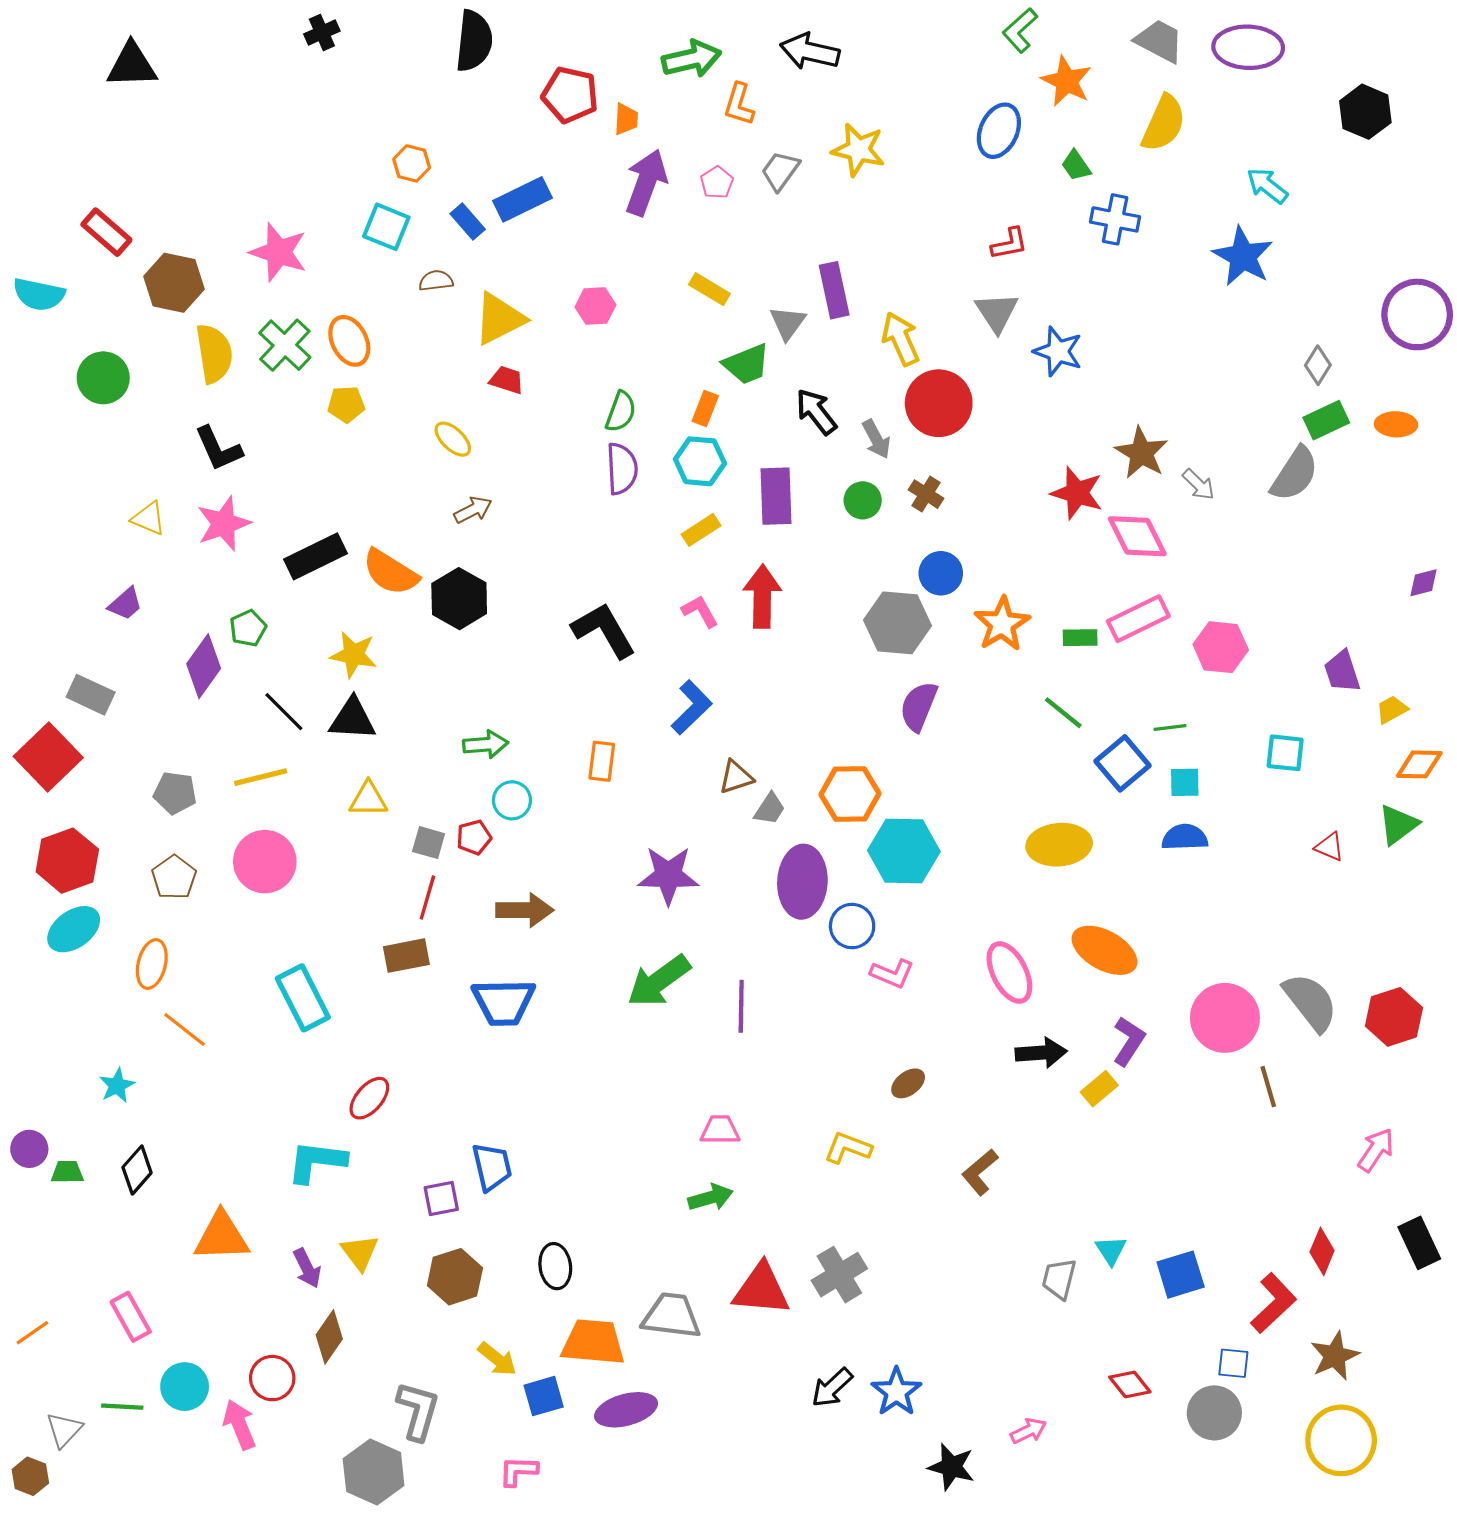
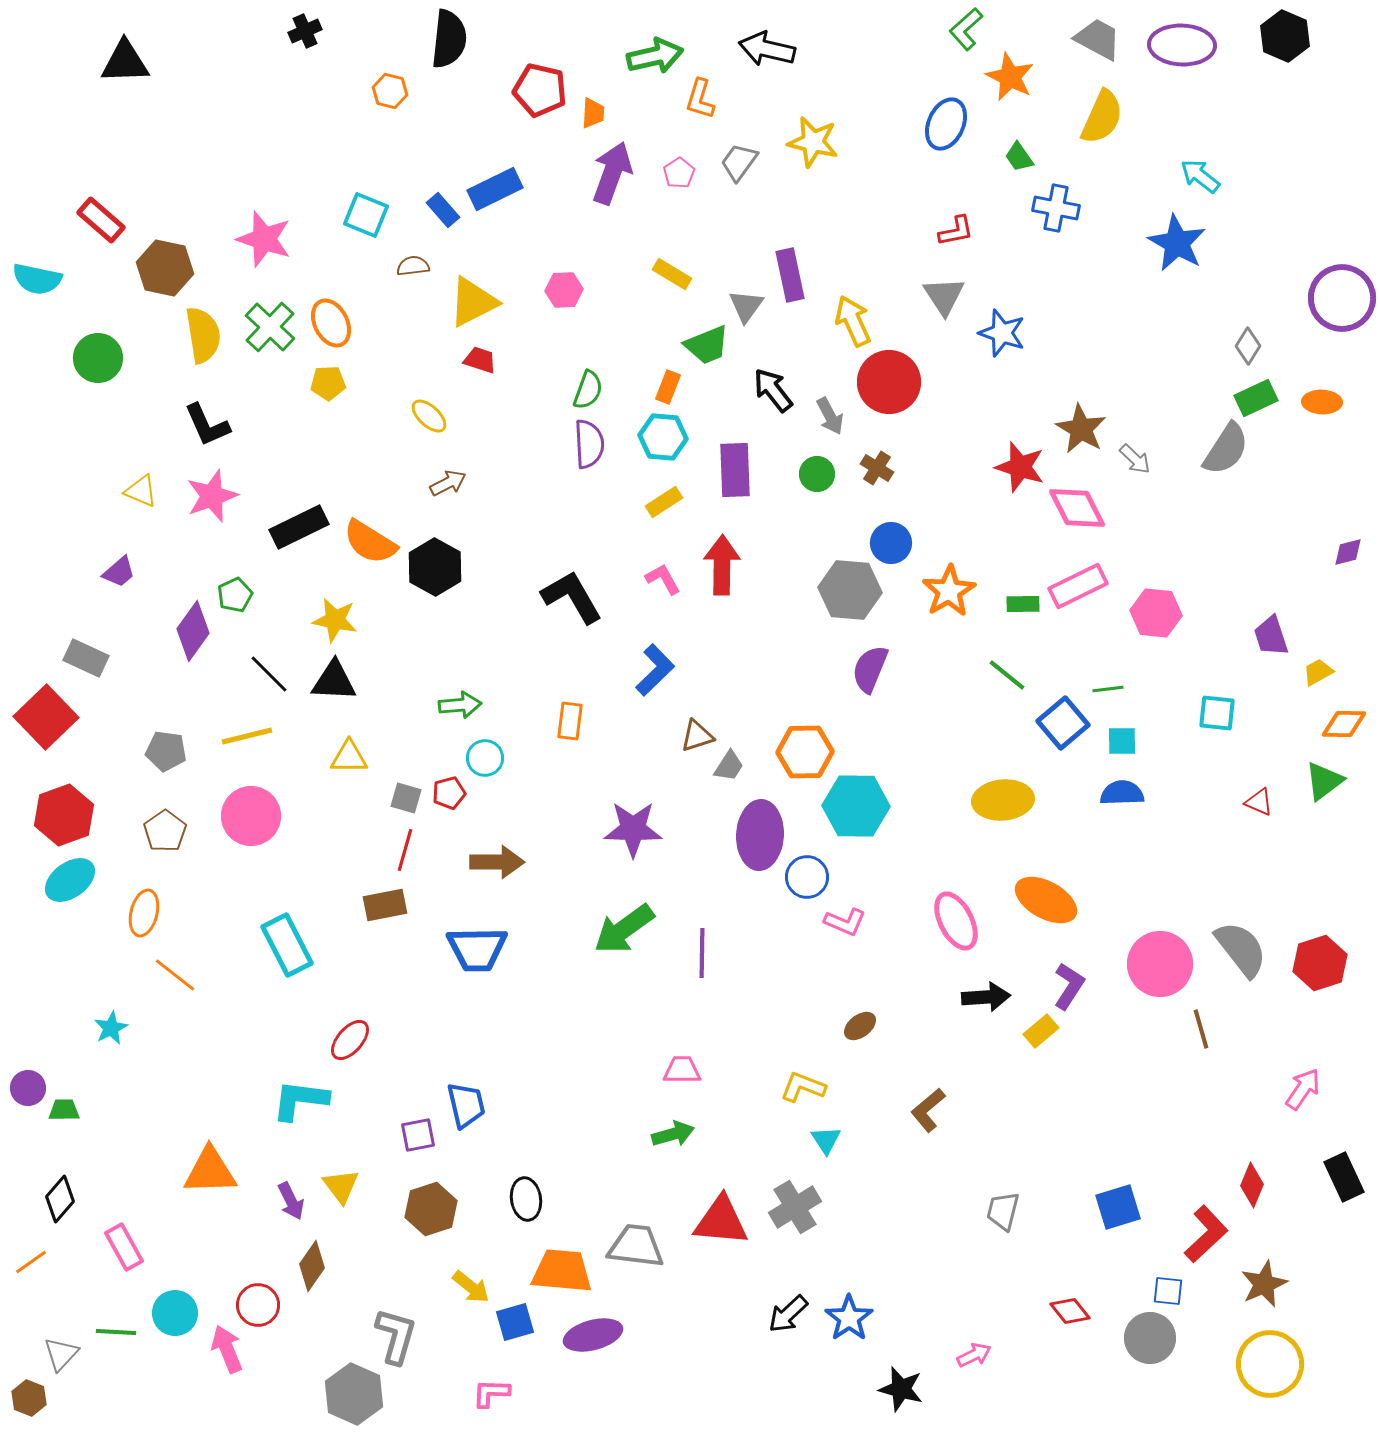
black hexagon: (1365, 112) -> (1285, 36), moved
orange hexagon: (412, 163) -> (390, 91), moved
black diamond: (137, 1170) -> (60, 1199), moved
cyan triangle: (1111, 1250) -> (826, 1140), moved

